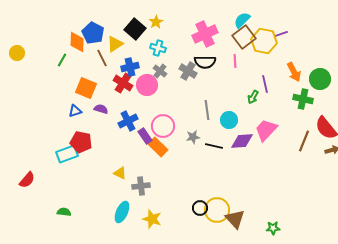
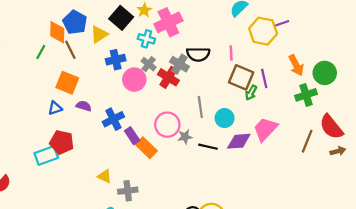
pink cross: (205, 34) -> (168, 22), moved
brown square: (244, 37) -> (241, 77), moved, turned -30
brown line: (102, 58) -> (70, 50), moved
red cross: (123, 83) -> (168, 77), moved
green cross: (303, 99) -> (306, 95), turned -30
pink circle: (163, 126) -> (167, 125), moved

